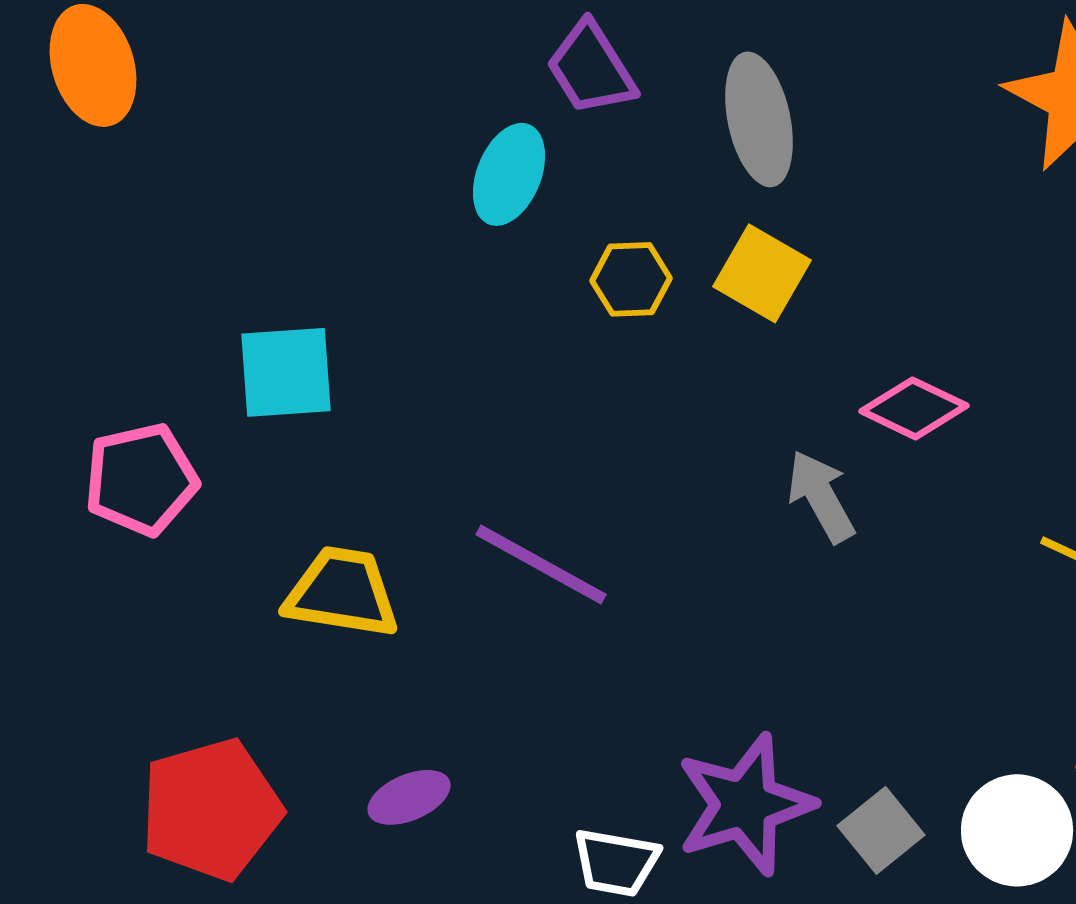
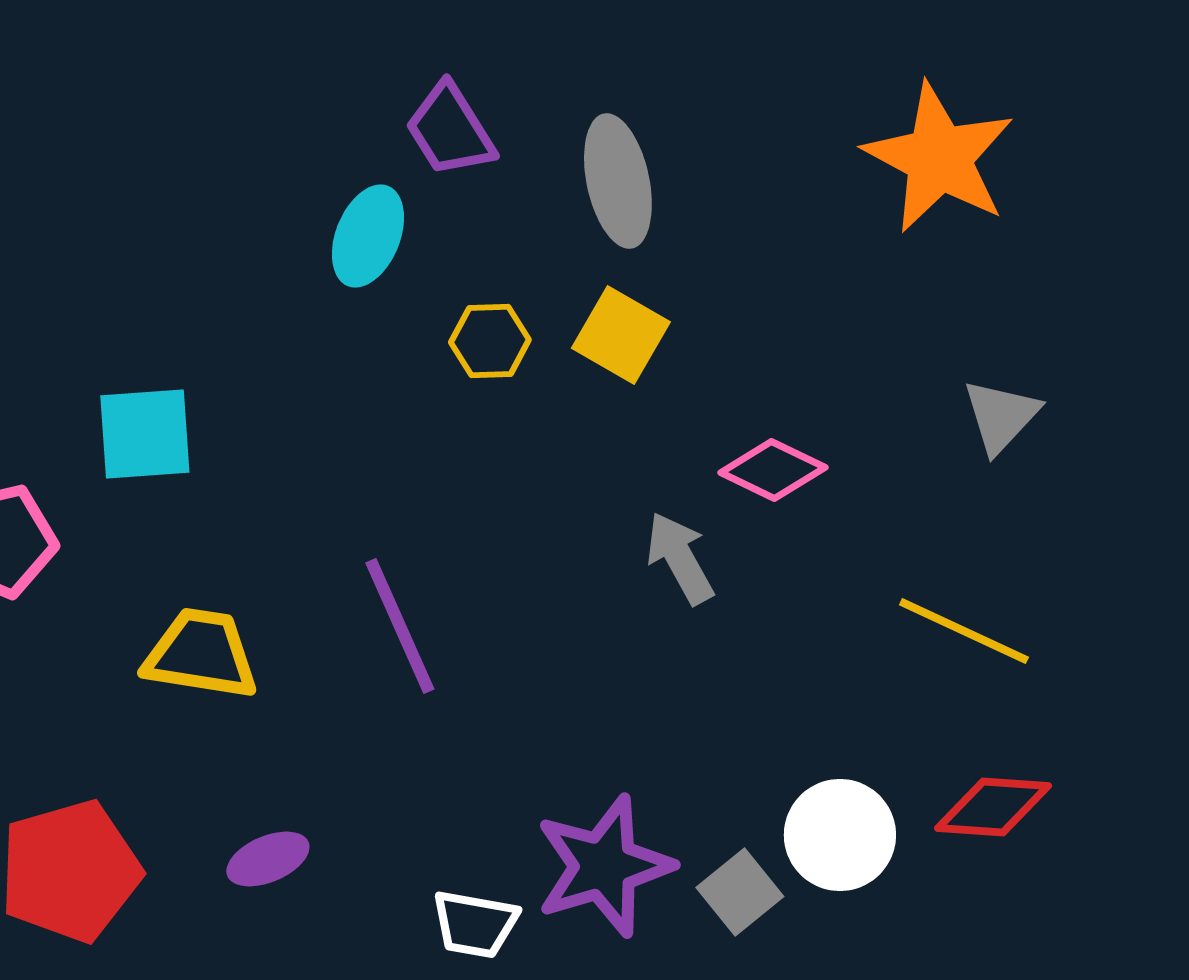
purple line: (541, 564) -> (400, 626), turned 37
white circle: (1017, 830) -> (840, 835), moved

